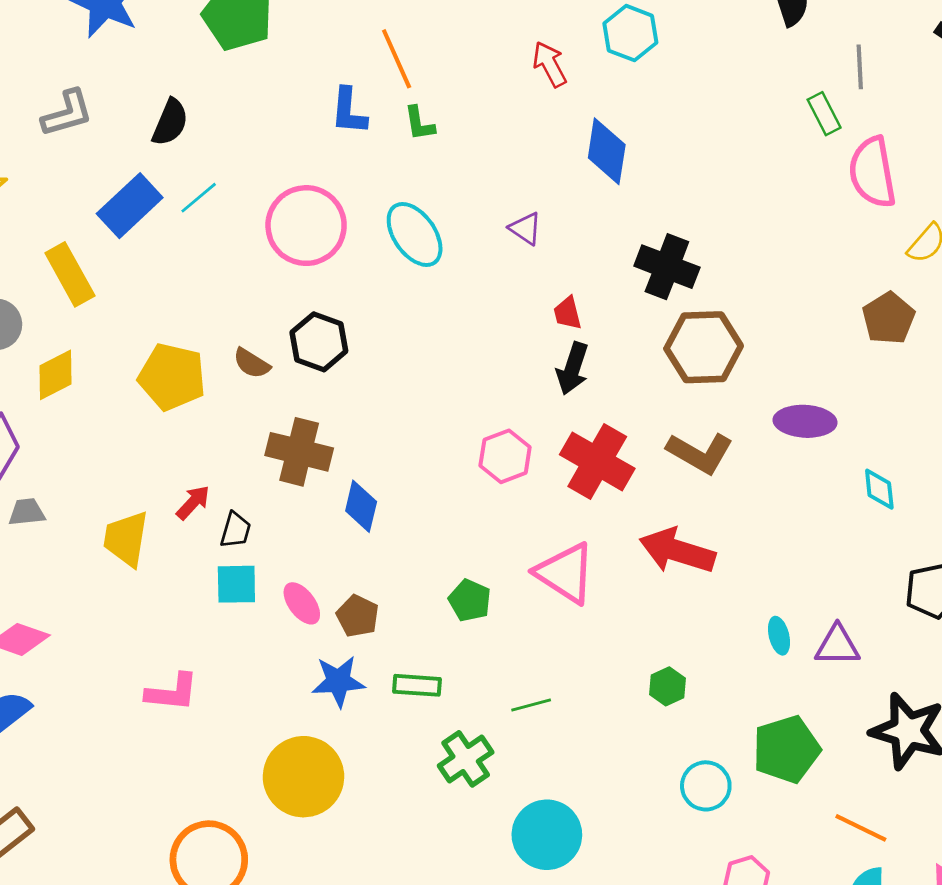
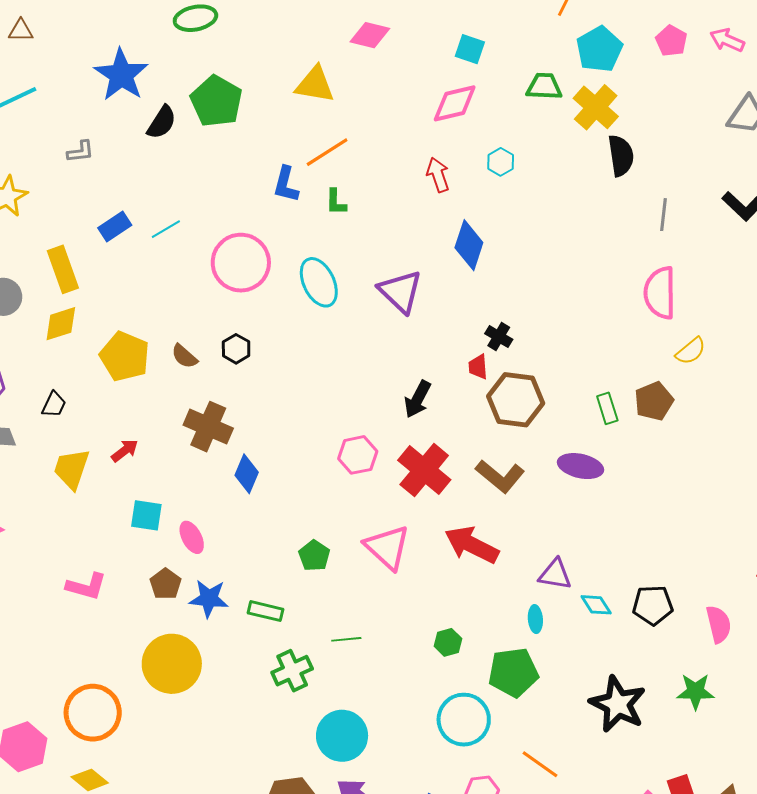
cyan hexagon: (630, 33) -> (501, 162), size x0.7
orange line: (397, 59) -> (327, 152), turned 72
gray L-shape: (67, 113) -> (80, 152), size x0.7
green rectangle: (824, 114) -> (607, 408), moved
black semicircle: (170, 122) -> (162, 122), moved
blue rectangle: (130, 206) -> (115, 227), size x0.7
purple triangle: (525, 228) -> (400, 291), size x1.8
black cross: (667, 267) -> (499, 337), size x0.6
red trapezoid: (568, 313) -> (478, 367), moved
black hexagon: (319, 342) -> (236, 349), size x0.7
yellow diamond: (55, 375) -> (61, 324), moved
cyan diamond: (879, 489) -> (596, 605), moved, turned -36
black trapezoid: (236, 530) -> (54, 404), moved
brown pentagon: (358, 616) -> (166, 584), moved
purple triangle: (837, 646) -> (555, 574), moved
green pentagon: (786, 749) -> (513, 672), moved
cyan circle: (706, 786) -> (464, 720), size x1.4
orange line: (861, 828) -> (540, 764), moved

